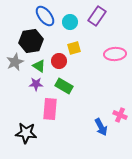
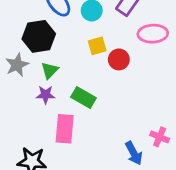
pink ellipse: (115, 54) -> (153, 34), moved
red circle: (59, 61) -> (119, 59), moved
green triangle: (39, 66) -> (50, 70), turned 40

